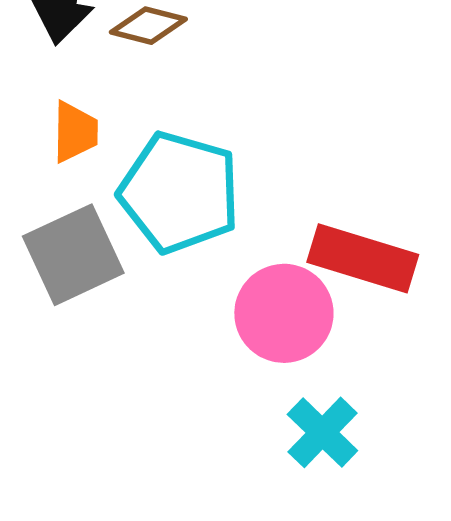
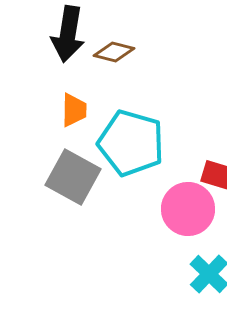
gray square: (73, 255) -> (73, 177), turned -36

